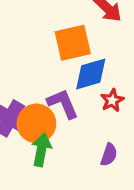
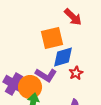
purple L-shape: (63, 104) -> (46, 75), turned 145

